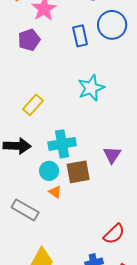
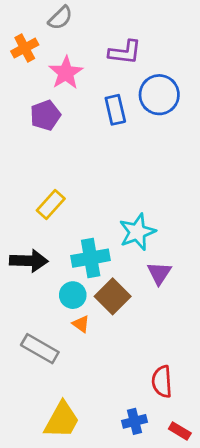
cyan star: (91, 88) -> (137, 232), moved
brown square: (78, 172) -> (113, 296), turned -35
red semicircle: (114, 234) -> (162, 382), turned 130

